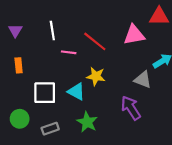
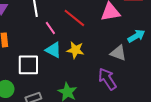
pink line: (69, 52) -> (50, 28), turned 48
cyan triangle: (76, 92) -> (53, 50), moved

